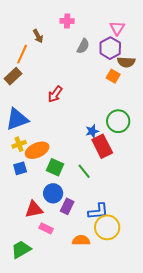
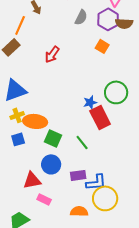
brown semicircle: (126, 62) -> (124, 23), moved
orange square: (113, 76) -> (102, 46), moved
red arrow: (55, 94) -> (52, 54), moved
orange ellipse: (37, 150) -> (35, 121), turned 30
purple rectangle: (67, 206) -> (78, 175), moved, turned 56

